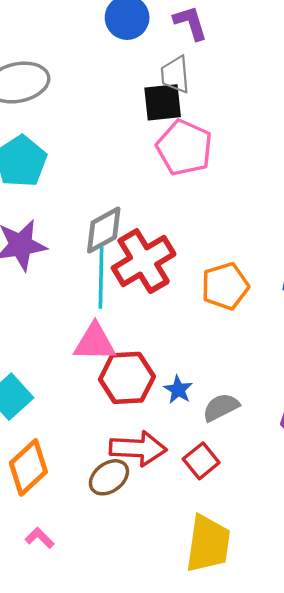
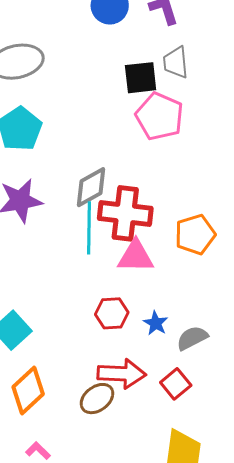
gray trapezoid: (175, 75) -> (176, 62), moved
red cross: (144, 261) -> (125, 213), turned 38
pink triangle: (95, 342) -> (136, 256), moved
red hexagon: (127, 378) -> (112, 313), size x0.7

